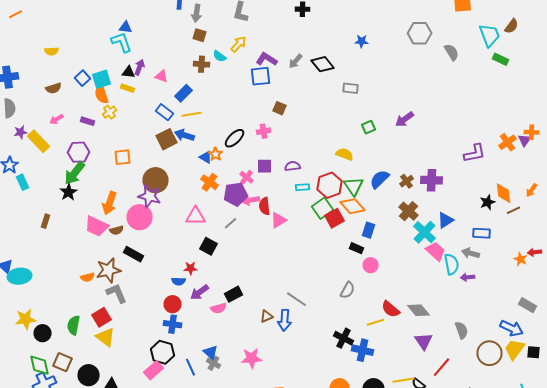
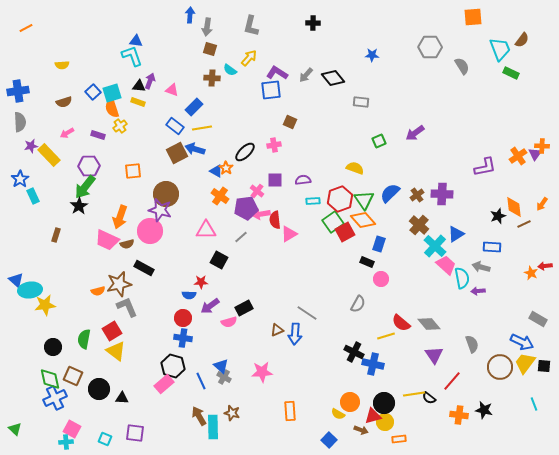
yellow star: (26, 319) -> (45, 305), moved

